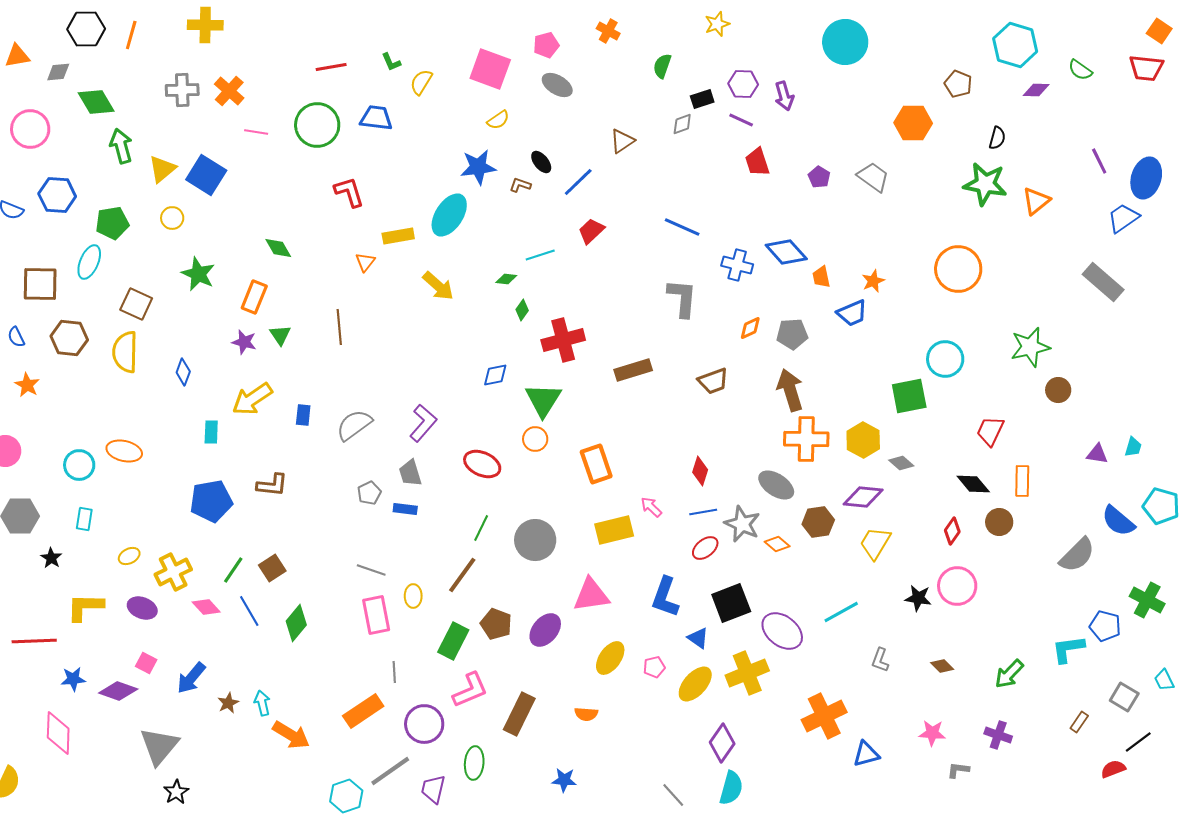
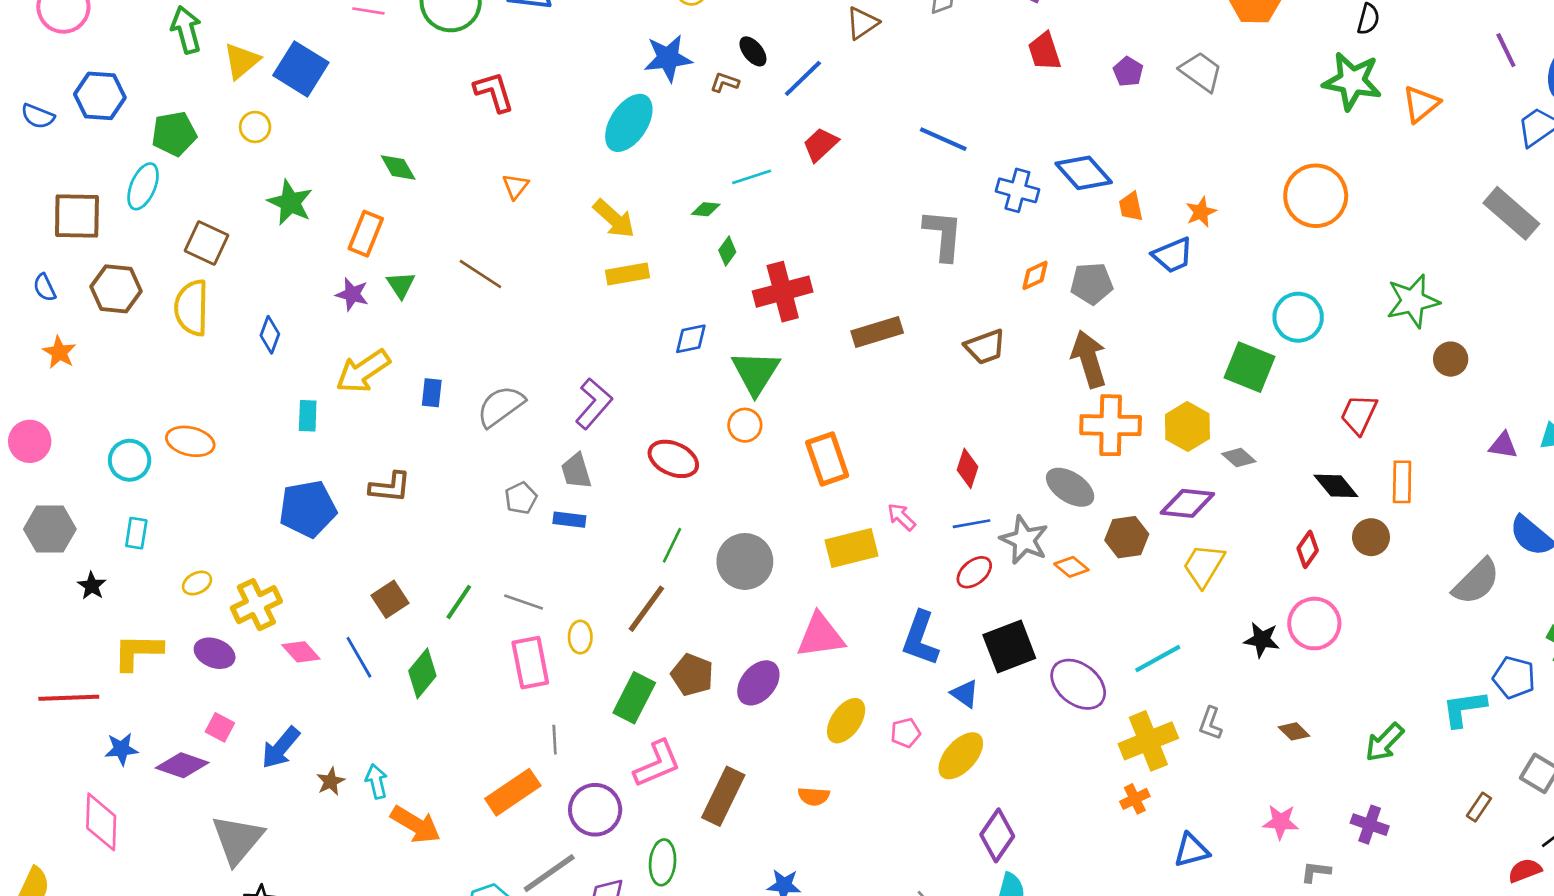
yellow rectangle: (398, 236) -> (627, 274), moved
brown line: (339, 327) -> (480, 274), turned -52
green square: (909, 396) -> (1250, 367), turned 33
green line: (233, 570) -> (459, 602), moved
yellow cross: (747, 673) -> (1148, 741), moved
orange cross: (824, 716) -> (1135, 799), size x0.5

